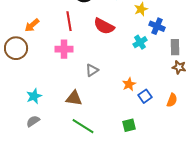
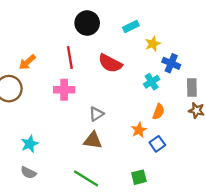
brown triangle: (74, 98) -> (93, 140), moved
orange semicircle: (172, 100) -> (158, 112), moved
gray semicircle: (33, 121) -> (28, 173), turned -120

